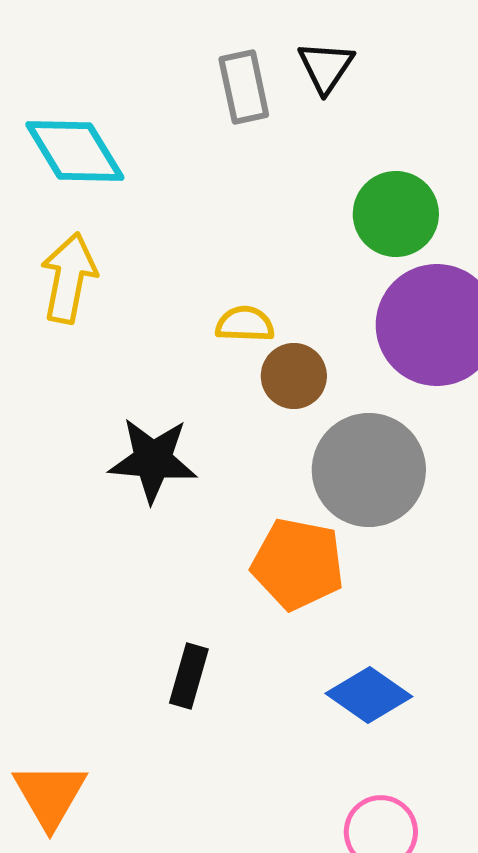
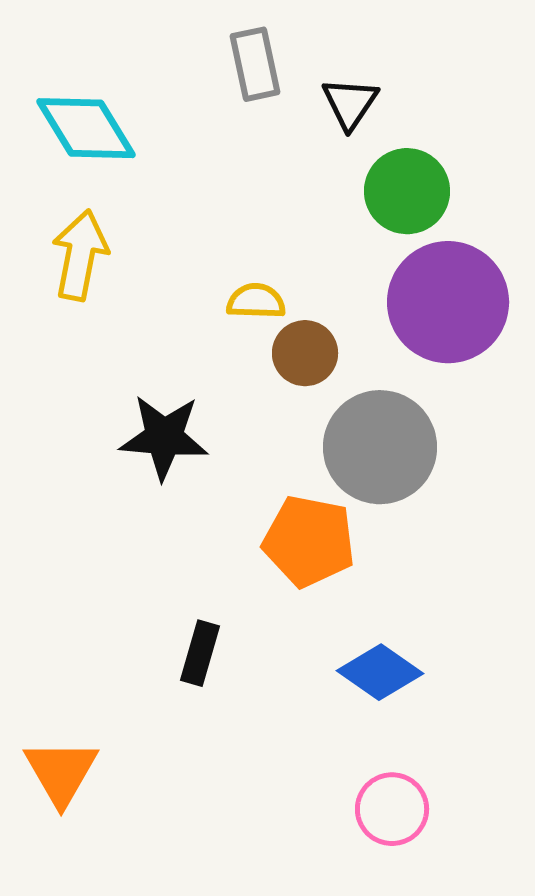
black triangle: (326, 67) -> (350, 103), moved

